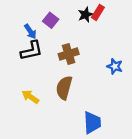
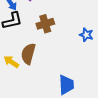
brown semicircle: (64, 88) -> (28, 54), moved

